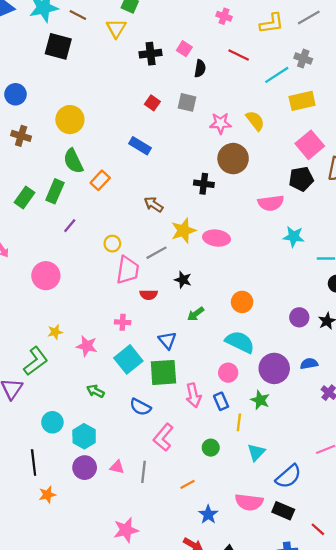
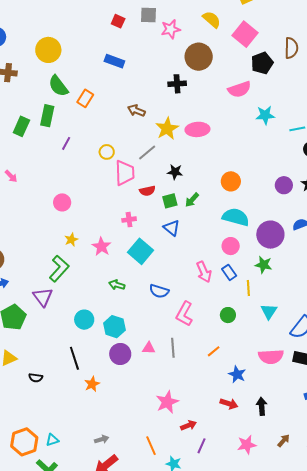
pink star: (220, 123) -> (171, 29), moved
pink square: (310, 145) -> (245, 34), moved
pink circle: (46, 276) -> (62, 202), moved, size x0.7
pink star: (87, 346) -> (101, 247), turned 30
green square: (163, 372) -> (170, 201), moved, size x0.6

